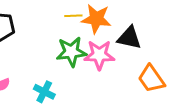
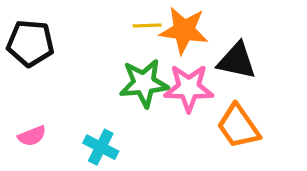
orange trapezoid: (151, 79) -> (238, 126), moved

